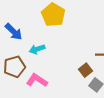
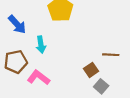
cyan arrow: (37, 49) -> (41, 45), turned -84

